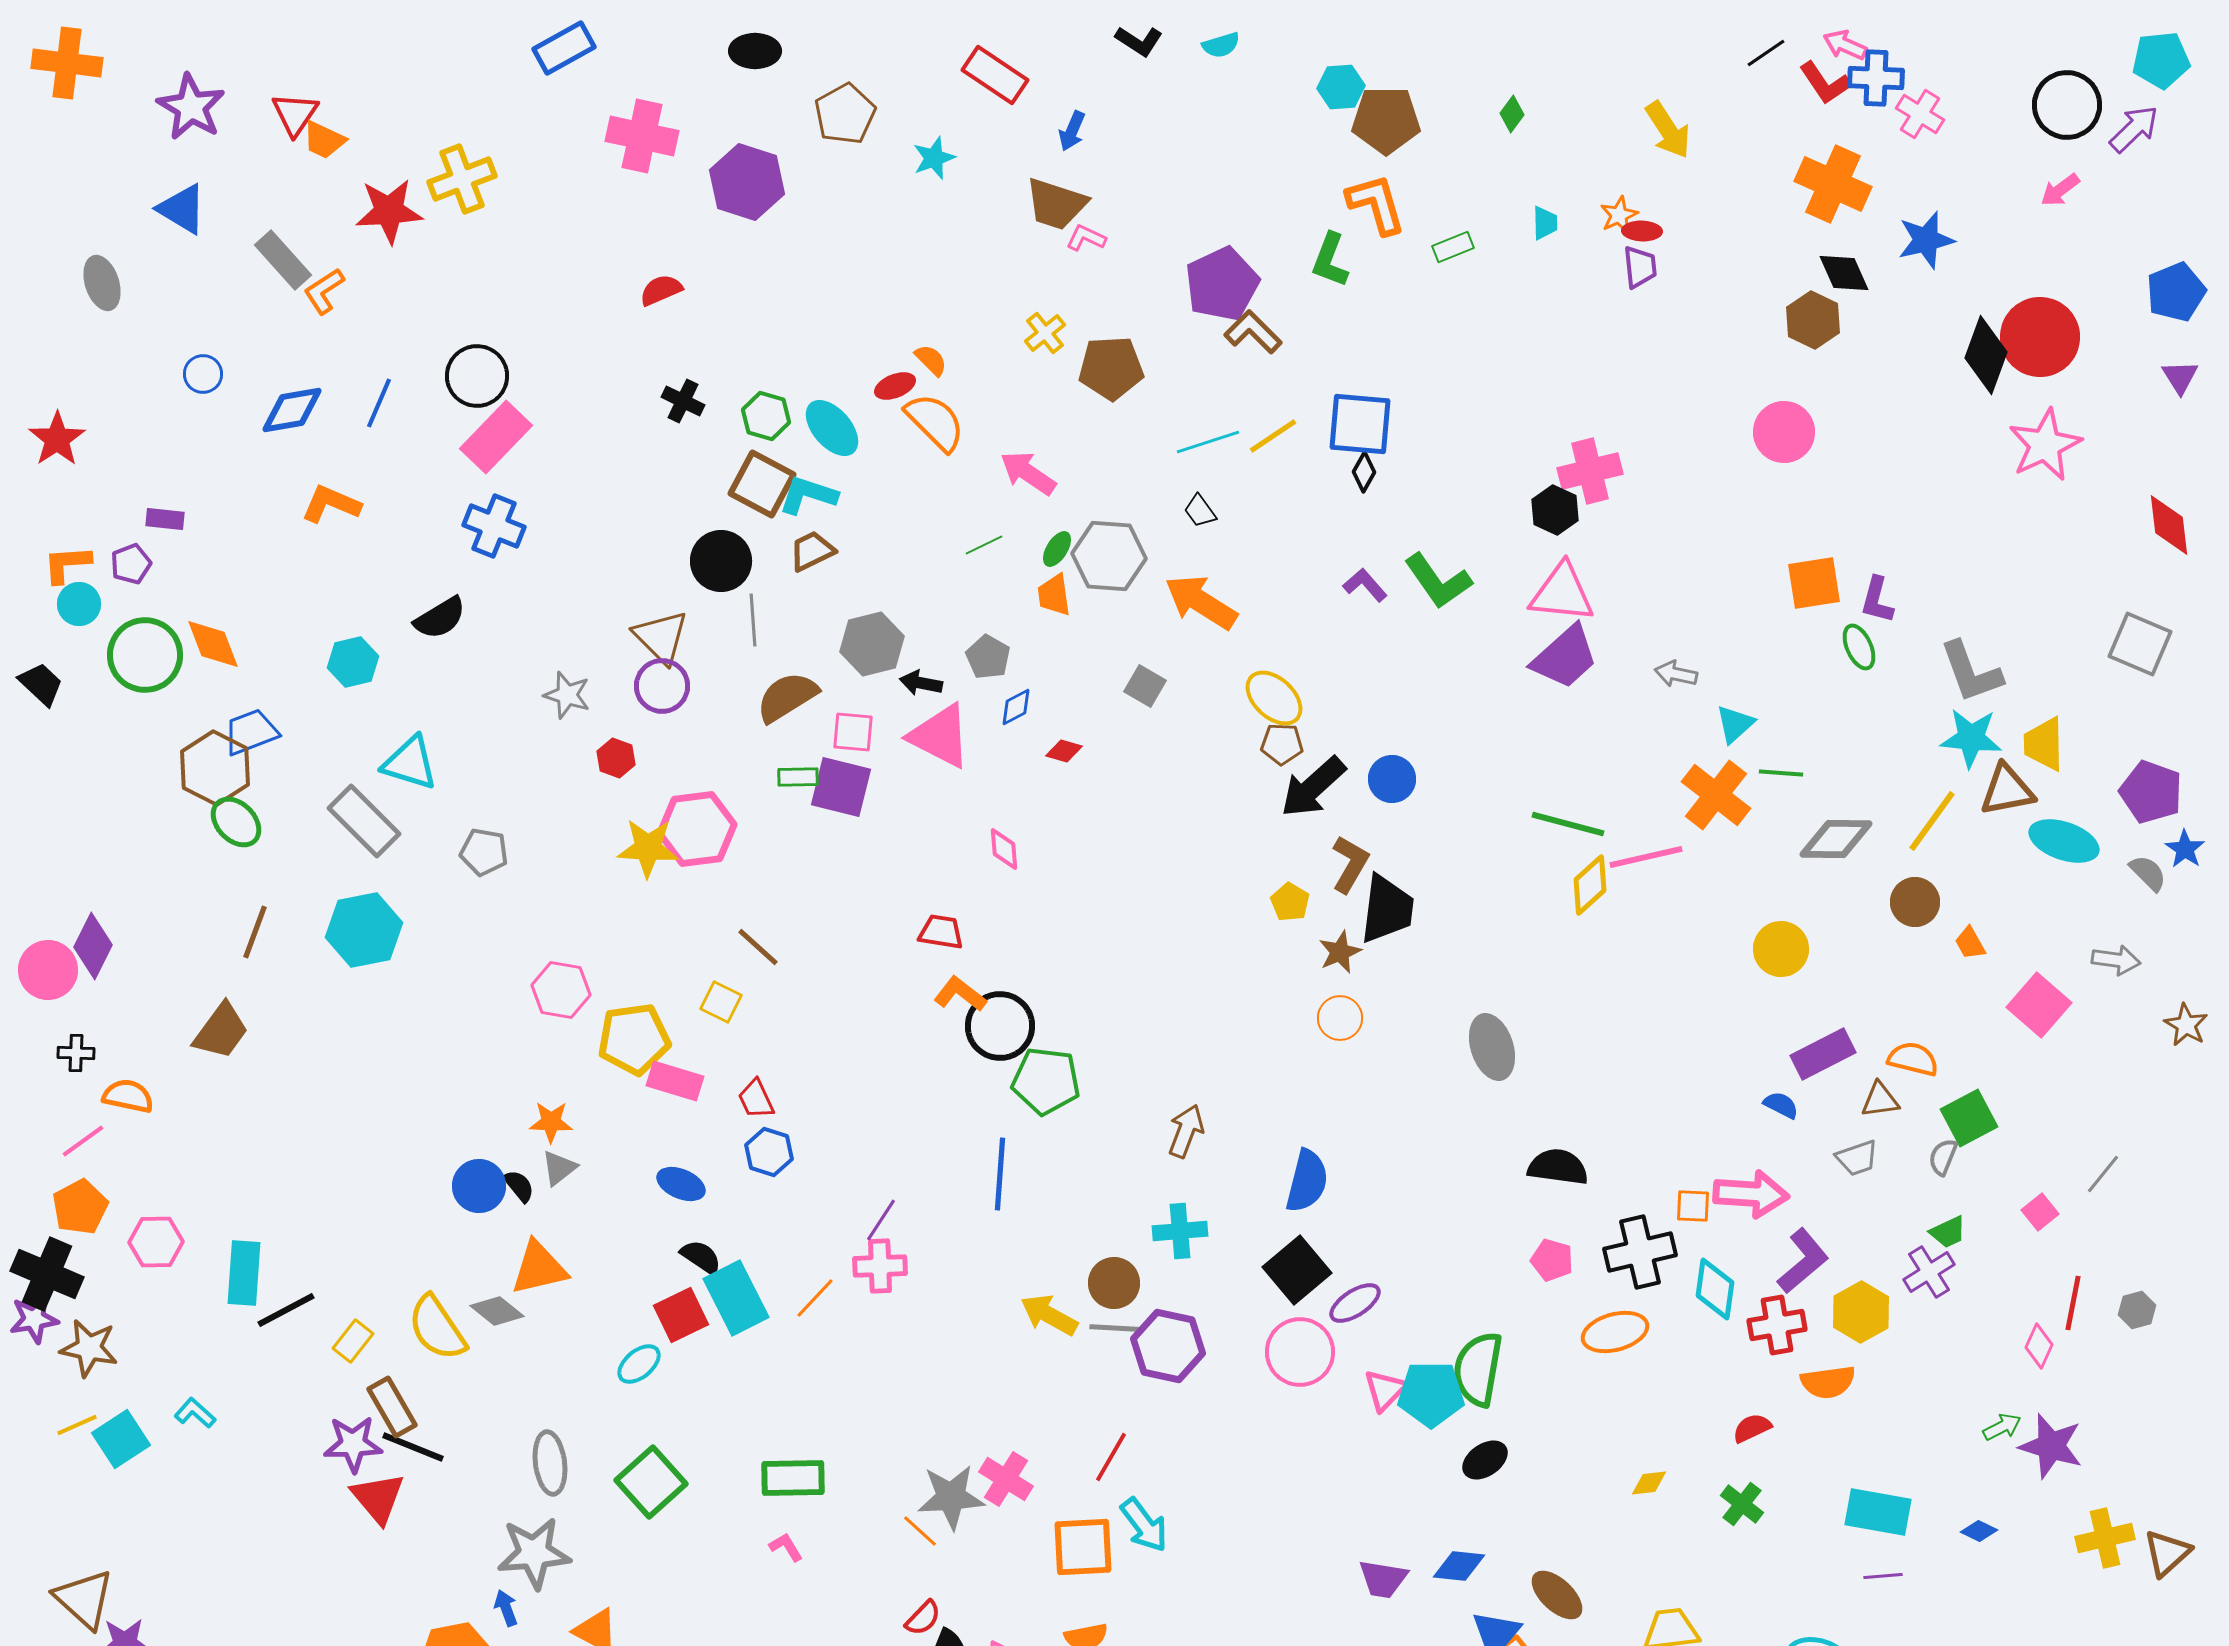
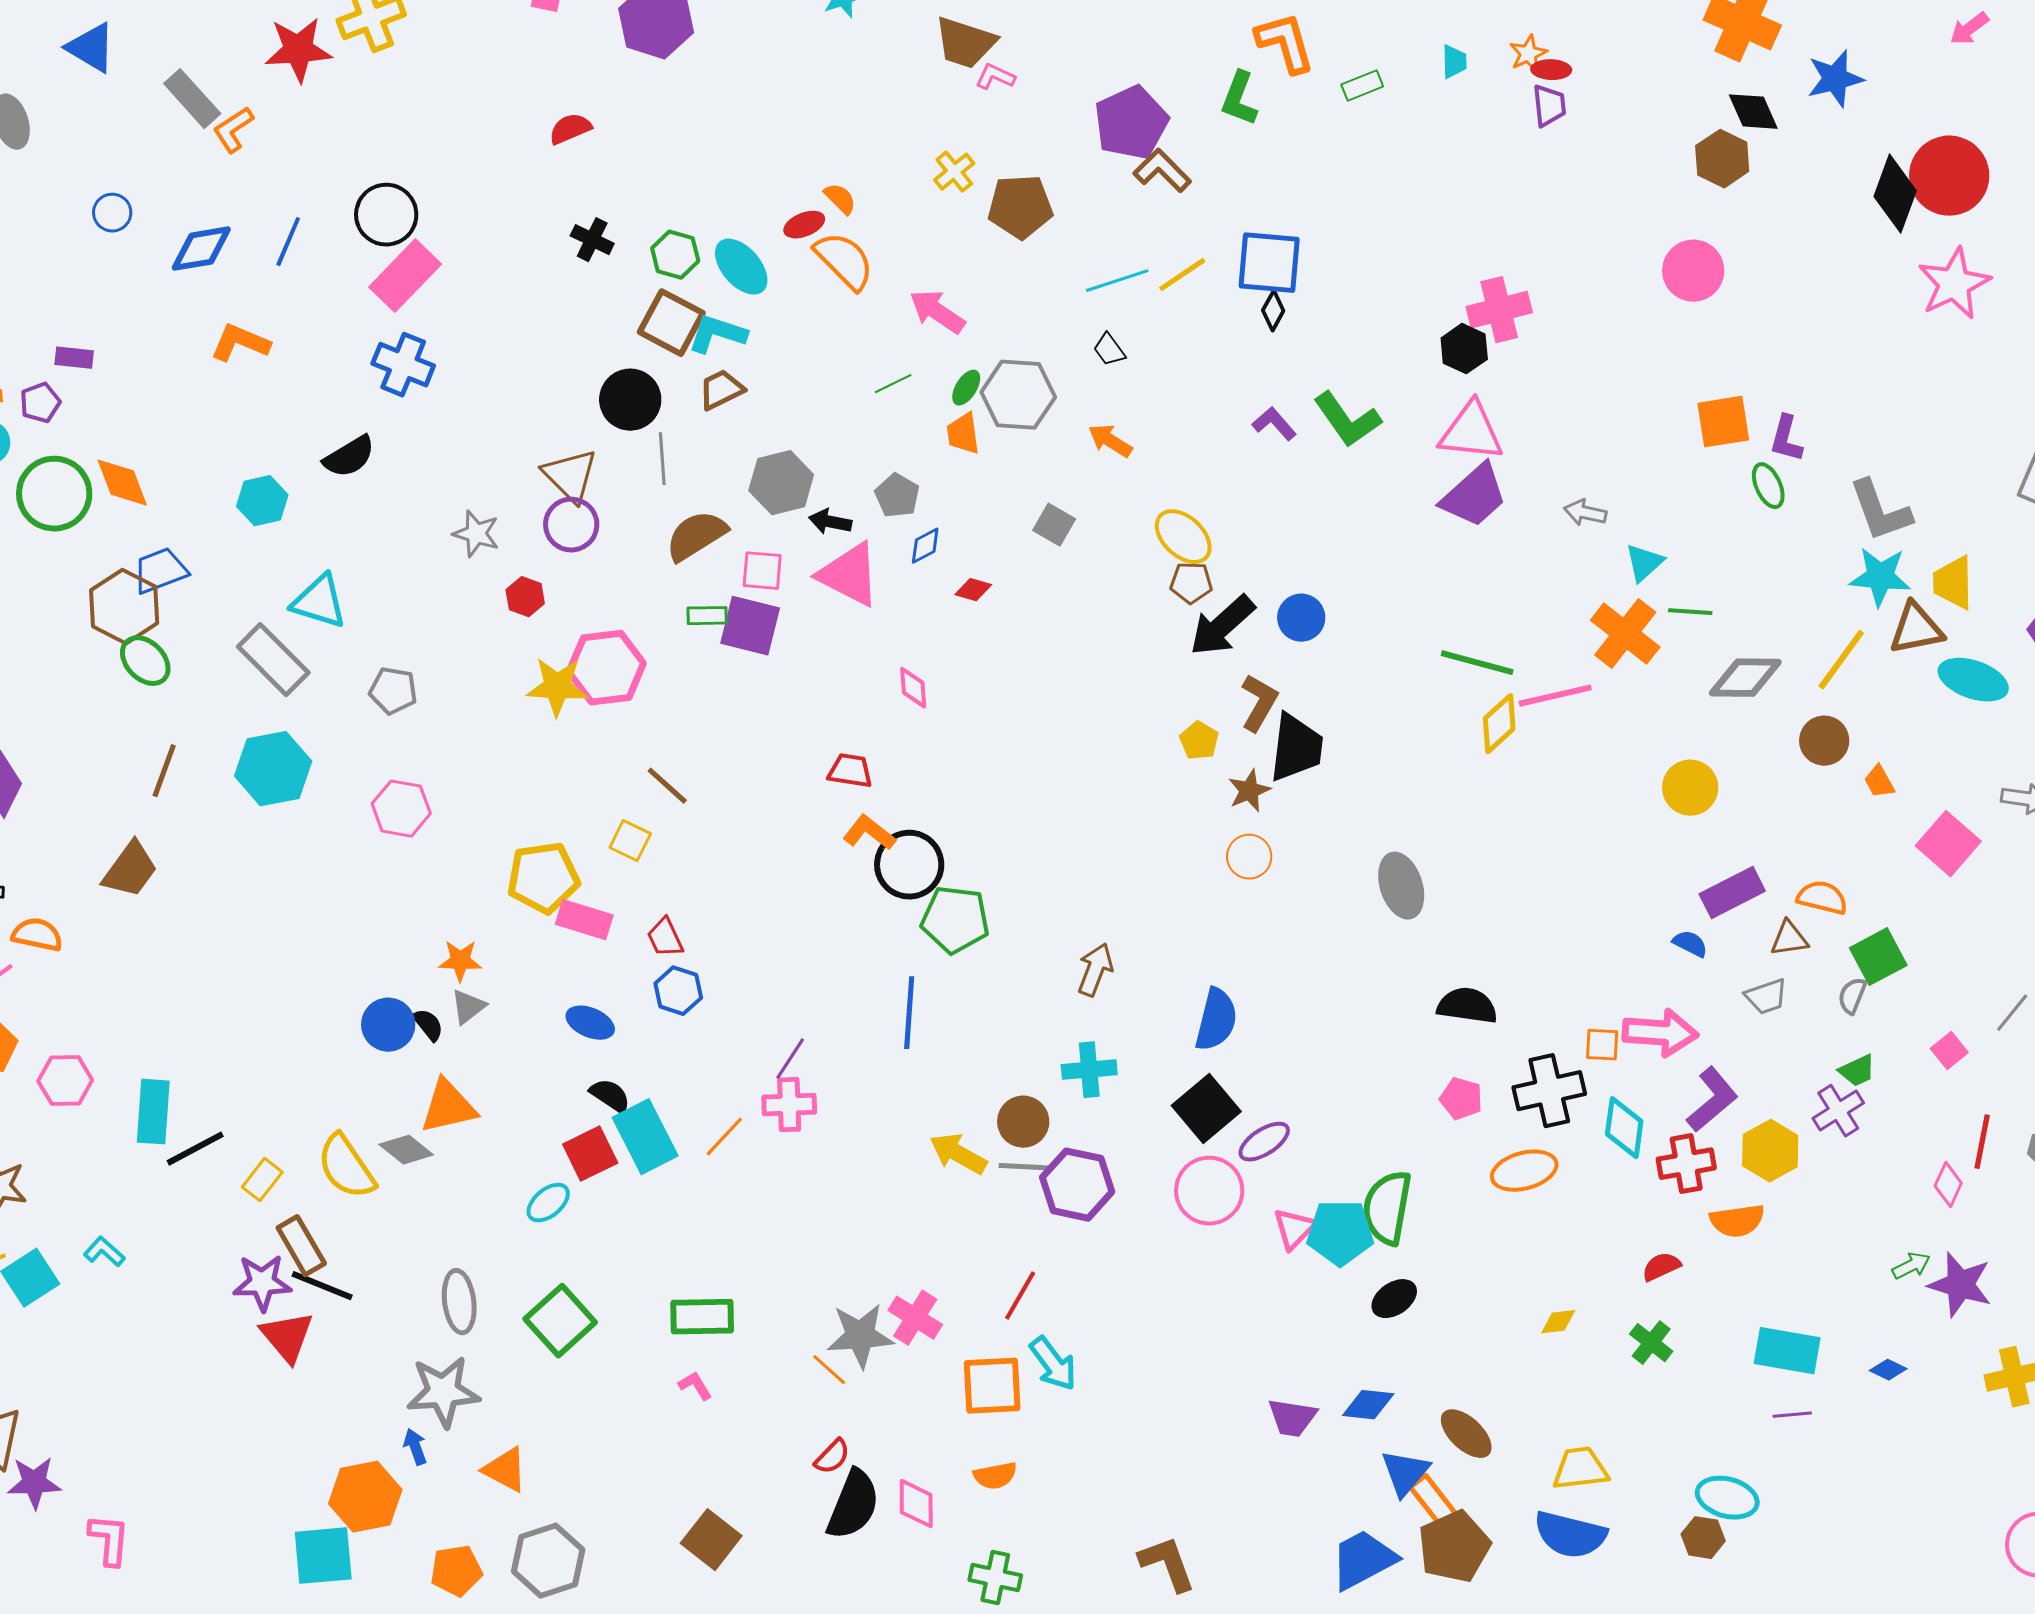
orange arrow: (1201, 602) -> (1110, 441), size x0.6
pink hexagon: (561, 990) -> (401, 809), moved

